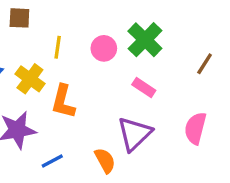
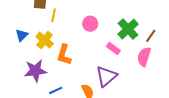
green cross: (145, 40) -> (128, 29), moved
yellow line: (58, 47) -> (53, 15), moved
pink semicircle: (195, 128) -> (144, 57), moved

